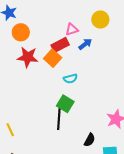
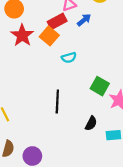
red star: (28, 57) -> (22, 35), turned 30
green square: (65, 104) -> (100, 86), moved

